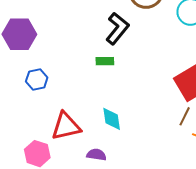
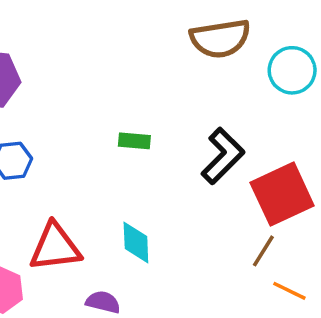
black L-shape: (117, 29) -> (223, 156), moved

